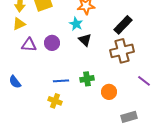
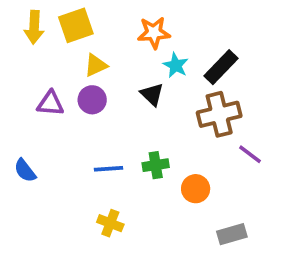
yellow triangle: (19, 24) -> (96, 65), moved
cyan star: (76, 24) -> (176, 65), moved
purple line: (144, 81) -> (250, 154), moved
yellow cross: (55, 101) -> (110, 223), moved

